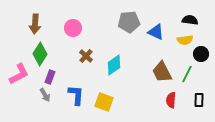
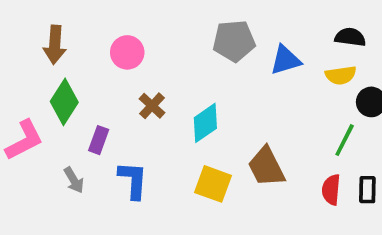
blue triangle: (156, 32) -> (285, 60), turned -42
brown trapezoid: (162, 72) -> (266, 167), moved
purple rectangle: (50, 77) -> (99, 140), moved
red semicircle: (171, 100) -> (331, 190), moved
yellow square: (104, 102) -> (213, 184), moved

